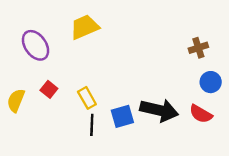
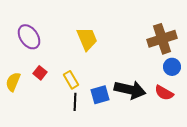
yellow trapezoid: (84, 27) -> (87, 39), moved, turned 90
brown cross: (198, 48) -> (162, 39), size x1.8

